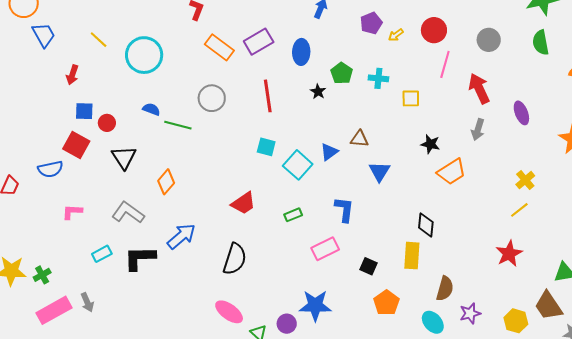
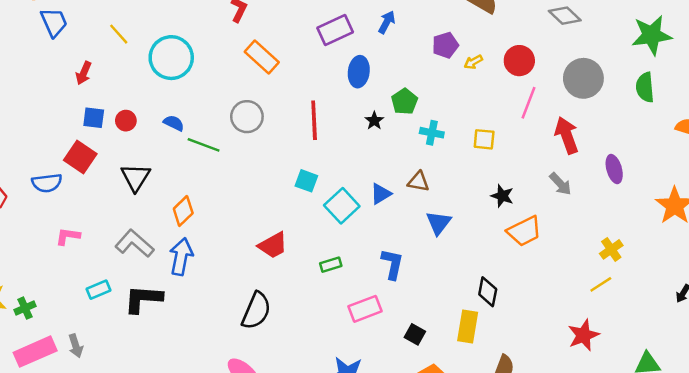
gray circle: (489, 40) -> (583, 78), size x1.4
purple rectangle: (259, 42) -> (335, 30), moved
cyan cross: (378, 78) -> (432, 133), moved
red circle: (107, 123) -> (126, 121), moved
gray arrow: (478, 130) -> (560, 184), turned -65
blue arrow: (181, 236) -> (181, 257), moved, turned -44

